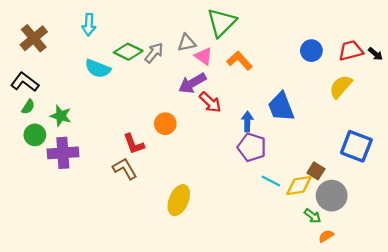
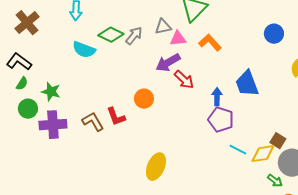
pink triangle: (203, 56) -> (178, 39), turned -42
brown L-shape: (125, 169) -> (93, 122), moved

